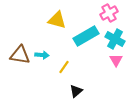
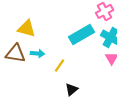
yellow triangle: (57, 20) -> (27, 28), moved

